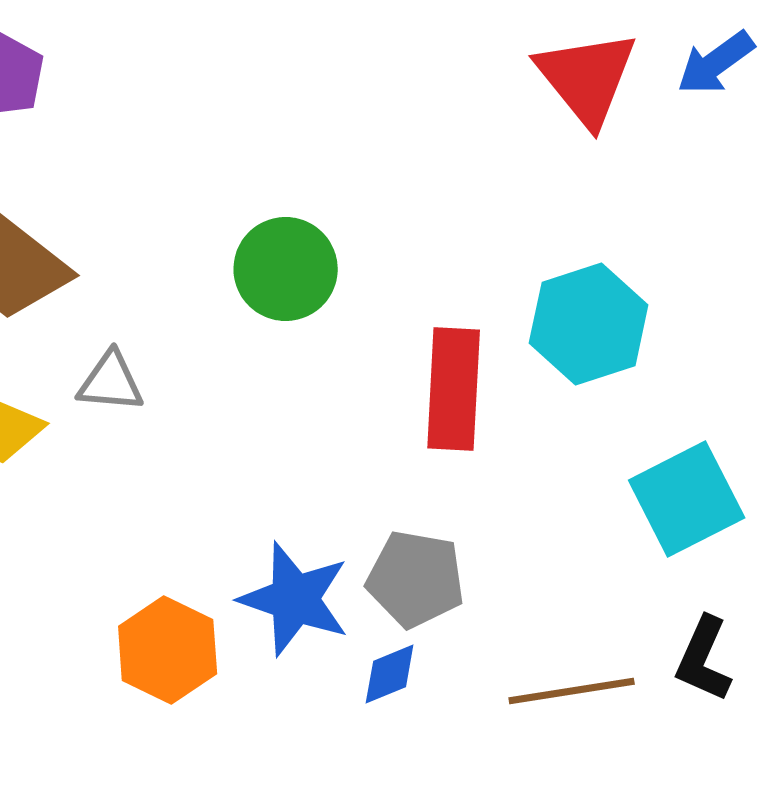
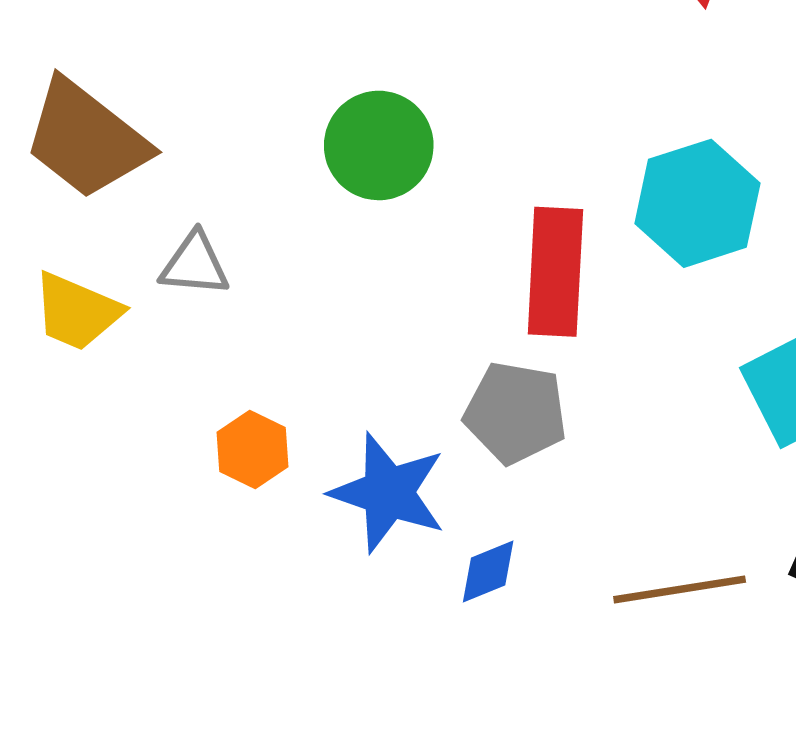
gray pentagon: (416, 579) -> (515, 413), moved
orange hexagon: (168, 650) -> (252, 450), moved, size x0.7

